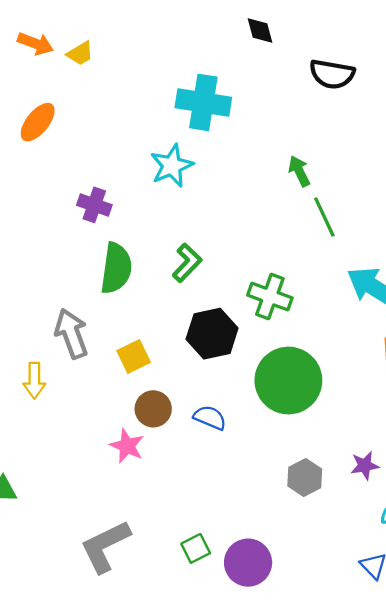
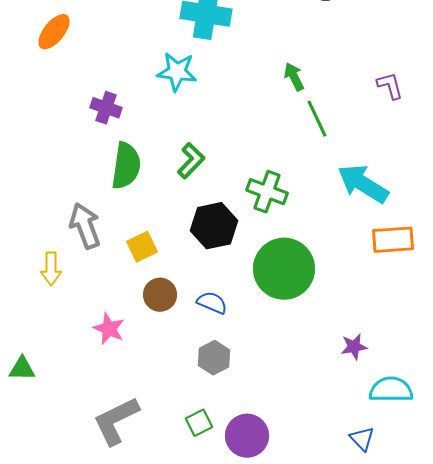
cyan star: (172, 166) -> (177, 72), turned 30
pink star: (127, 446) -> (109, 329), moved
gray hexagon: (305, 478) -> (214, 358), moved

